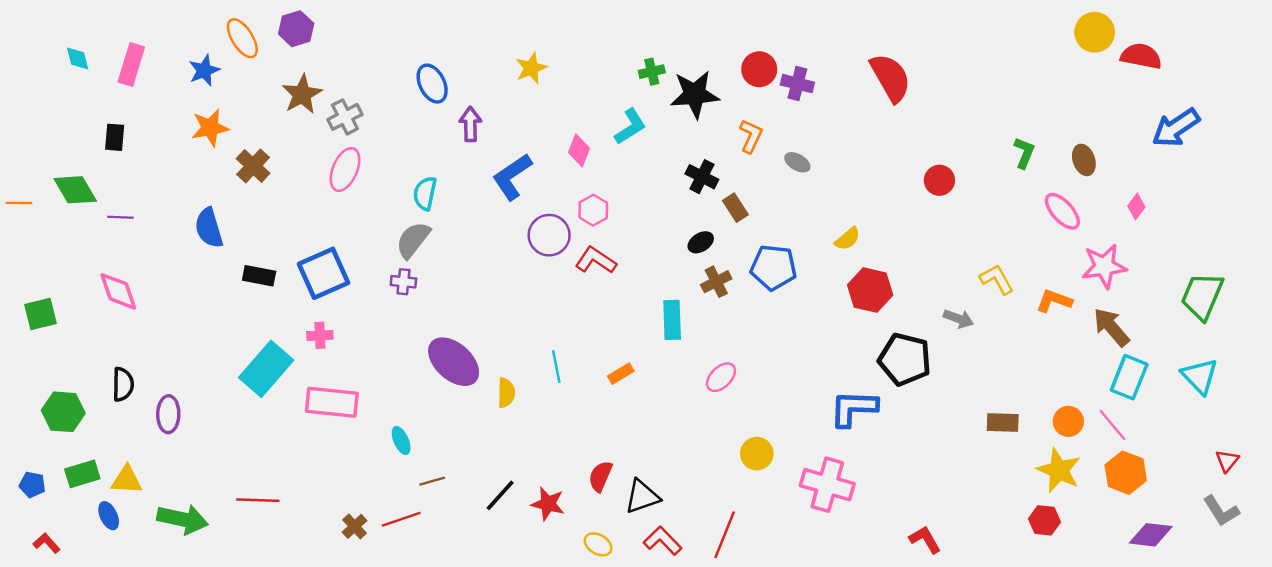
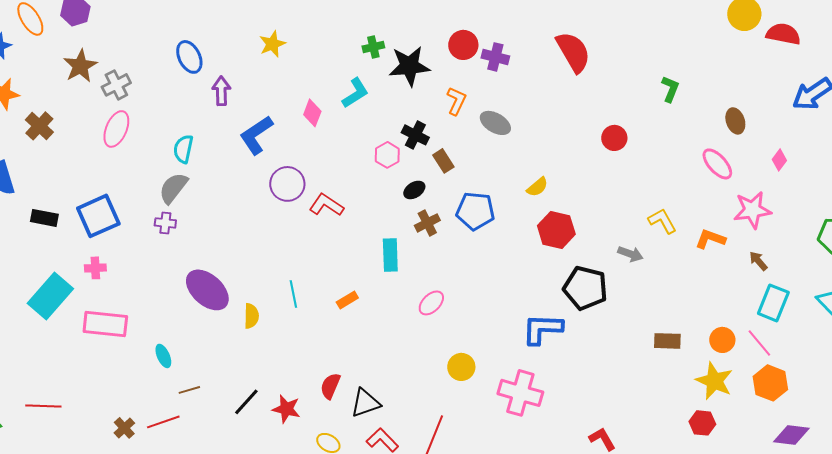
green L-shape: (1024, 153) -> (670, 89), moved
gray ellipse: (797, 162) -> (495, 123), size x1.4
pink hexagon: (593, 210) -> (387, 155), moved
brown arrow: (1111, 327) -> (758, 261), size x0.6

